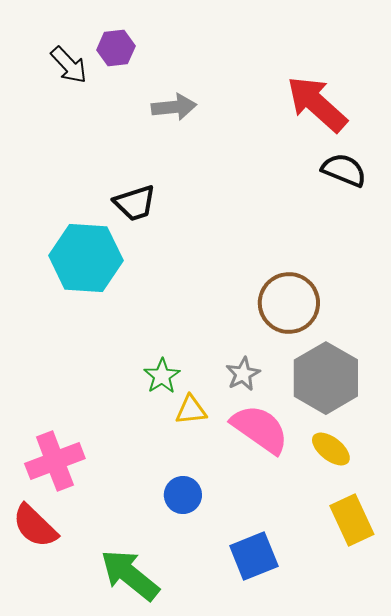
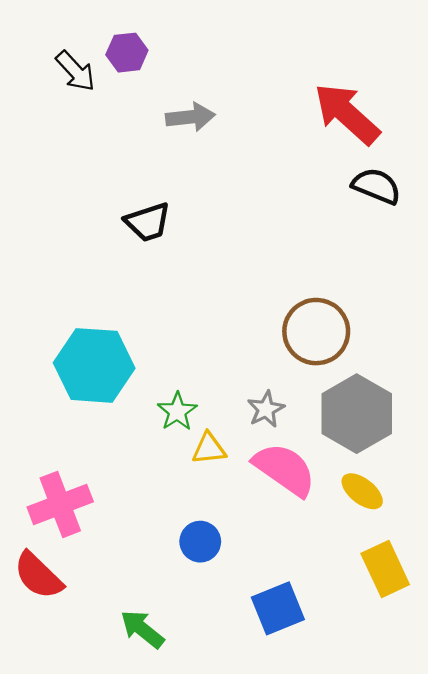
cyan hexagon: (86, 258) -> (94, 365), moved
green arrow: (130, 575) -> (142, 629), size x0.7

